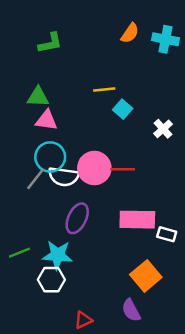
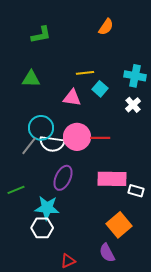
cyan cross: (165, 39) -> (135, 76), moved
pink triangle: (47, 120) -> (72, 98), moved
green line: (20, 253) -> (16, 190), moved

